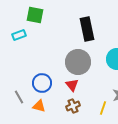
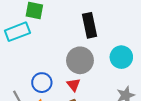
cyan rectangle: (19, 35) -> (17, 32), size x1.6

